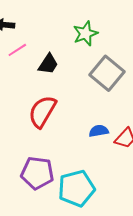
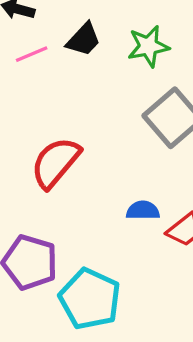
black trapezoid: (48, 64) -> (84, 39), moved
cyan pentagon: (76, 188) -> (90, 299), turned 30

